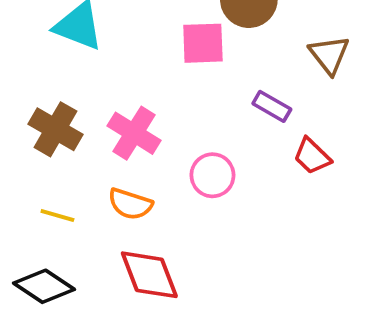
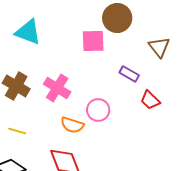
orange semicircle: (130, 204) -> (72, 125), moved

